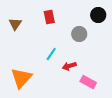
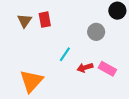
red rectangle: (49, 17) -> (45, 20), moved
pink rectangle: (88, 82) -> (107, 69), moved

